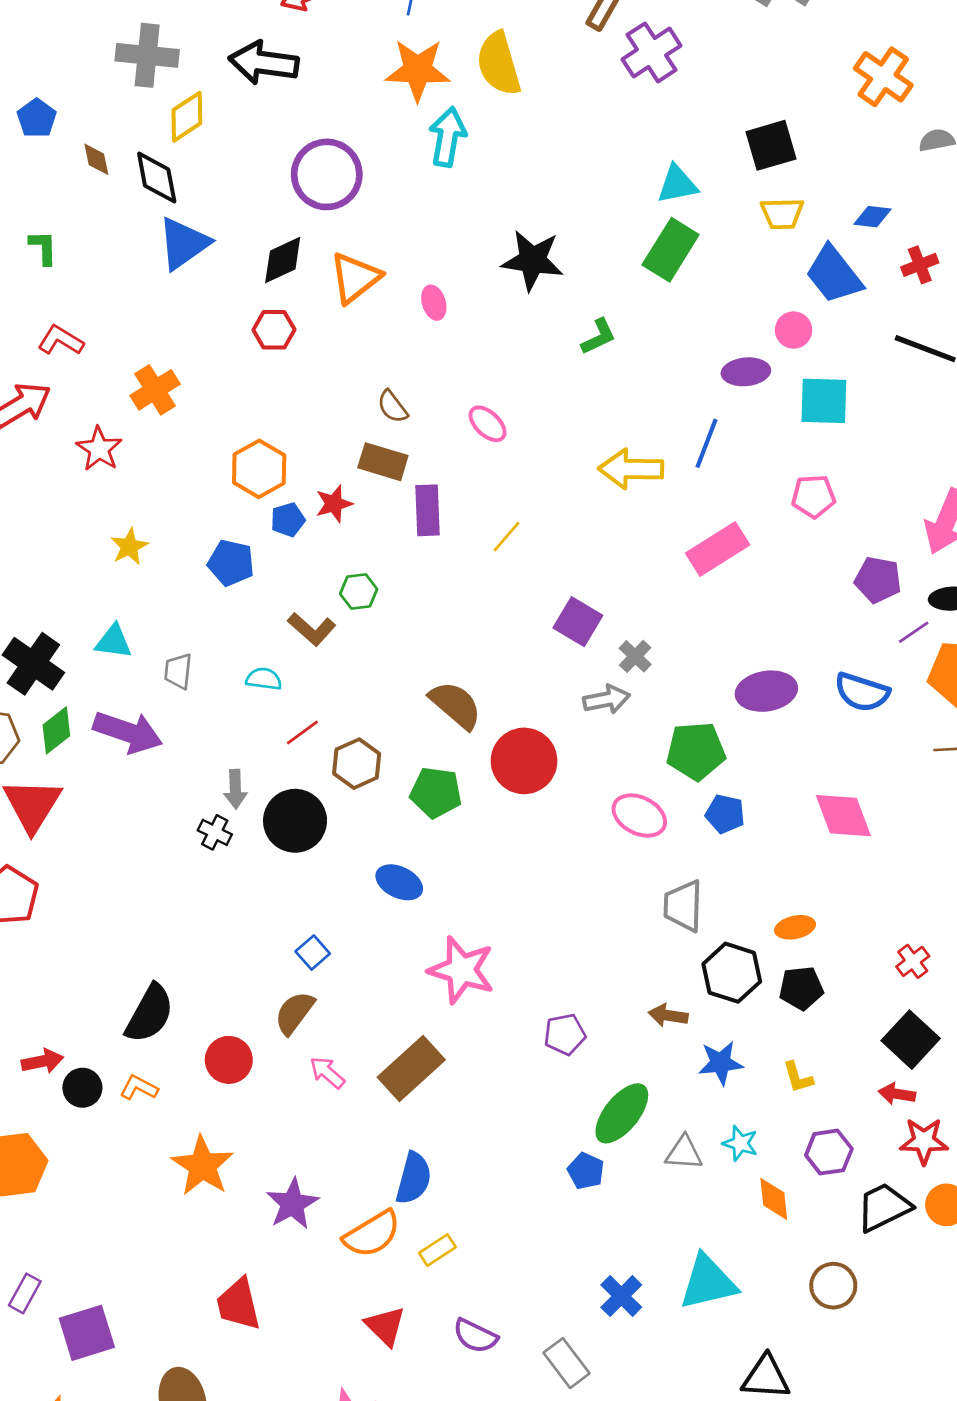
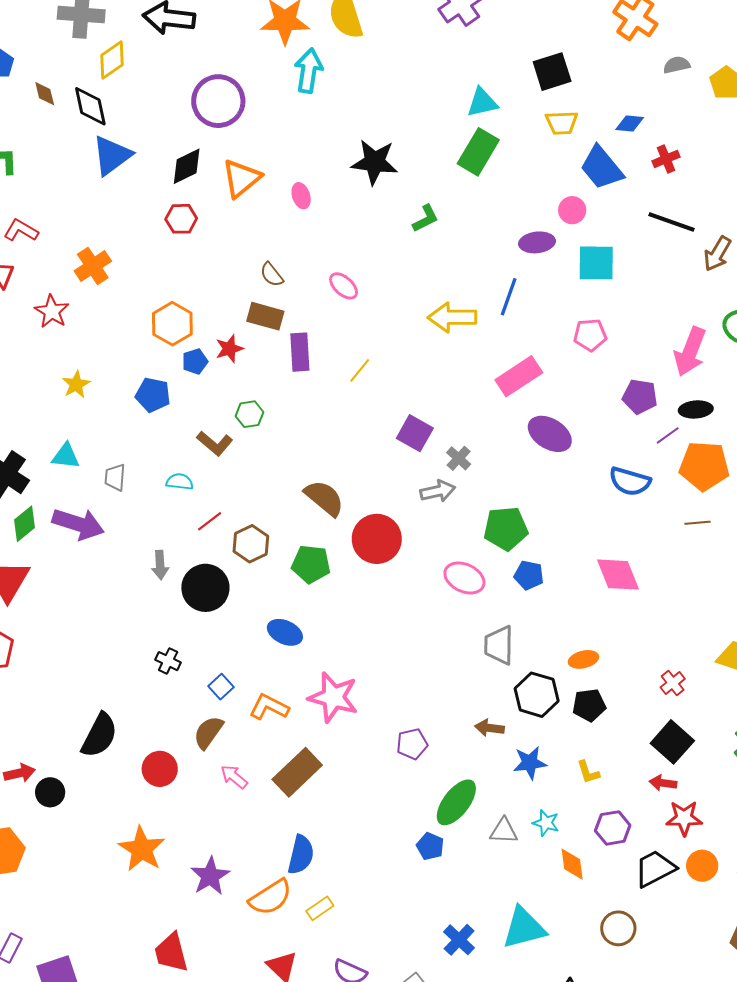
purple ellipse: (766, 691) -> (550, 434), moved, turned 42
black cross: (215, 832) -> (168, 661), moved
orange L-shape: (139, 1088) -> (269, 707), moved, size x1.4

